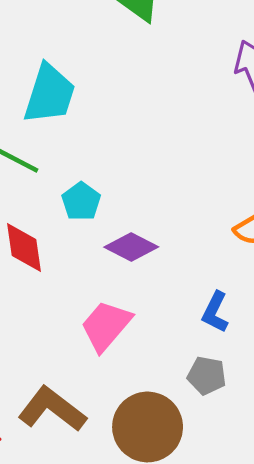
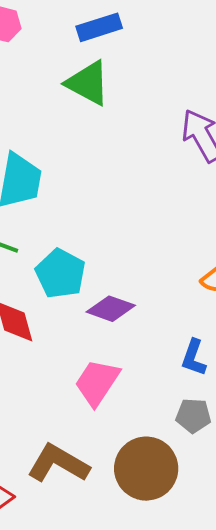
cyan pentagon: (81, 201) -> (61, 274), size x1.4

